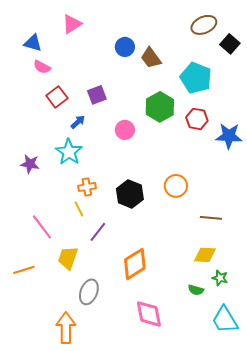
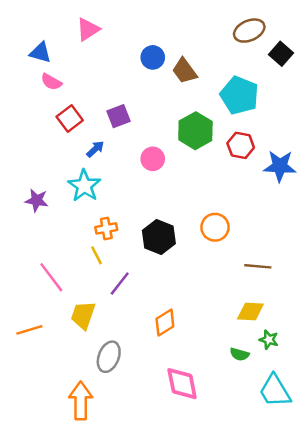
orange diamond: (135, 264) -> (165, 323), size x0.7

